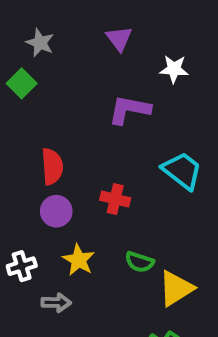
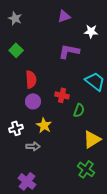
purple triangle: (119, 39) -> (64, 16), turned 48
gray star: (40, 43) -> (15, 18), moved
green square: (22, 83) -> (16, 50), moved
green semicircle: (140, 262) -> (79, 110), moved, turned -88

